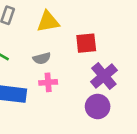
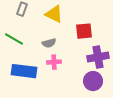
yellow triangle: (48, 22) -> (54, 14), turned 36
purple cross: (104, 76) -> (98, 57), turned 30

